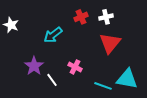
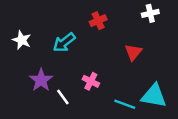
white cross: (106, 17) -> (150, 13), moved
white star: (11, 25) -> (22, 40), moved
red triangle: (110, 43) -> (133, 52), size x0.7

